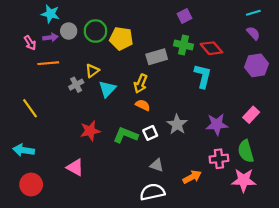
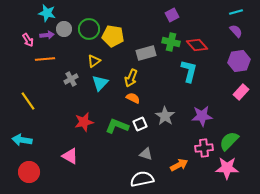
yellow triangle: (92, 71) -> (94, 61), moved
pink rectangle: (251, 115) -> (241, 92), moved
green semicircle: (246, 151) -> (229, 141), turned 60

